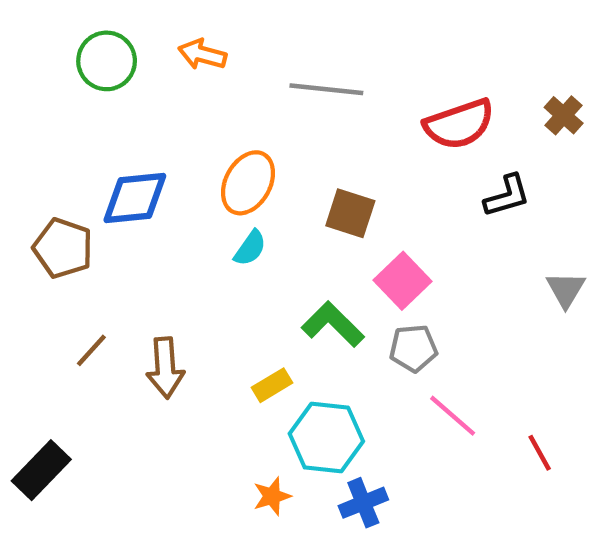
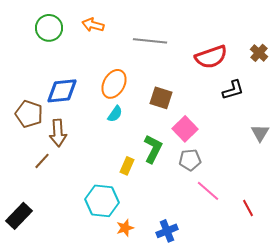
green L-shape: (333, 324) -> (153, 149), turned 72
brown arrow: (165, 368) -> (58, 133), moved
yellow rectangle: (272, 385) -> (127, 166), moved, turned -36
cyan hexagon: (326, 437) -> (102, 201), moved

